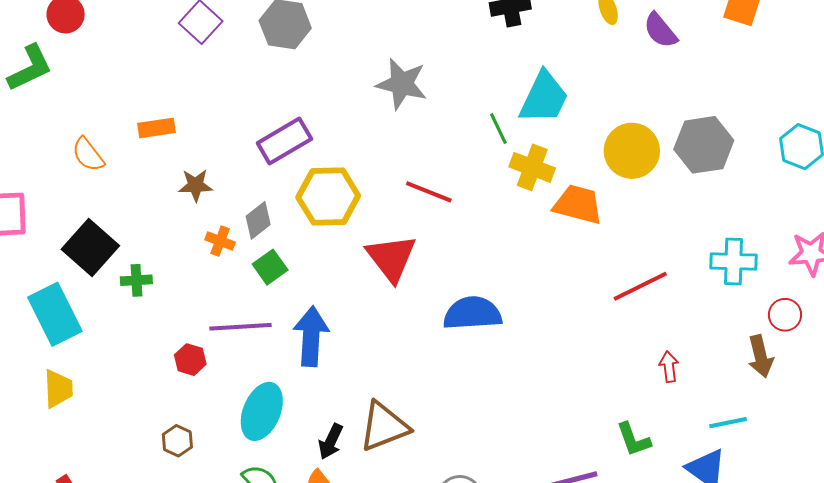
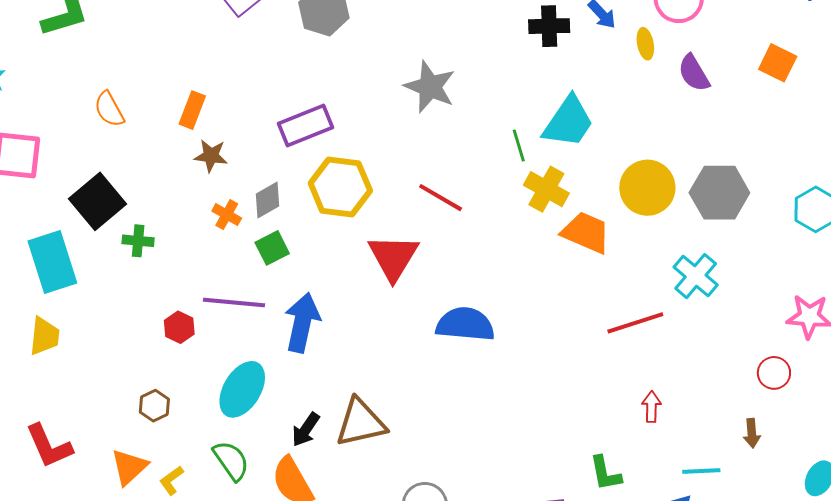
orange rectangle: (157, 128) -> (192, 110), moved, turned -69
cyan cross: (734, 262) -> (696, 276), moved, turned 30
brown arrow: (761, 356) -> (752, 433), moved, size x0.7

